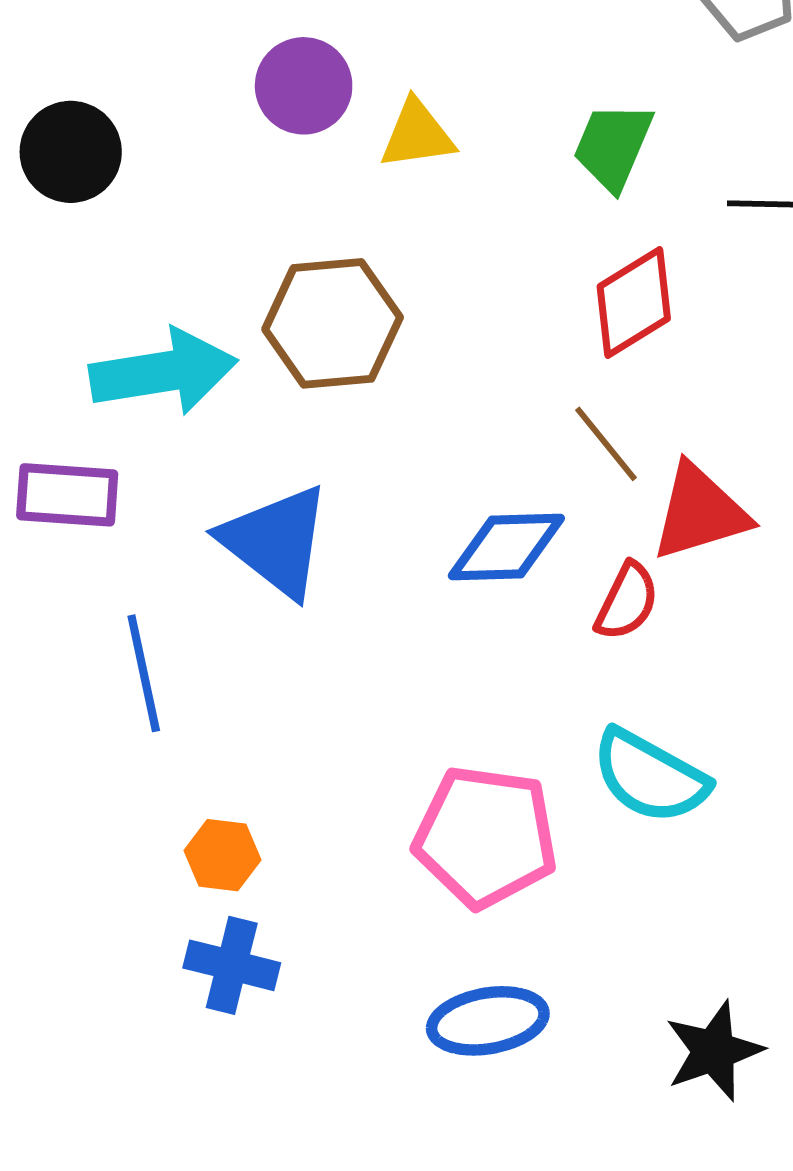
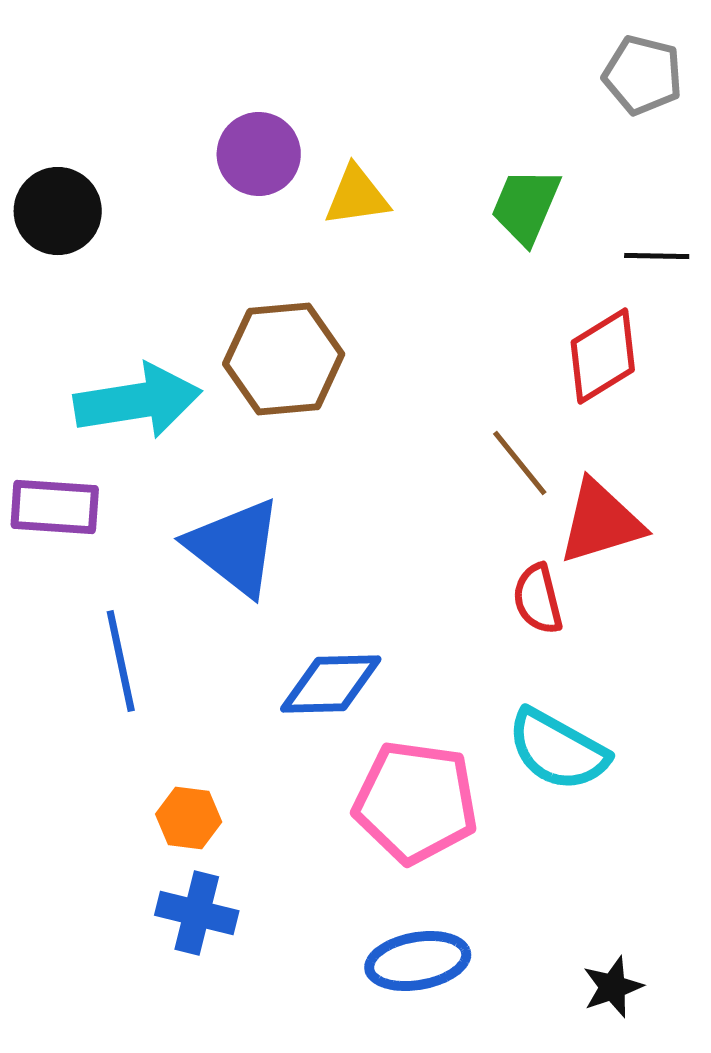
red diamond: (634, 302) -> (603, 356), moved
blue diamond: (506, 547) -> (331, 684), moved
red semicircle: (627, 601) -> (538, 599), turned 140
black star: (714, 1051) -> (613, 987), size x0.7

